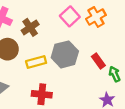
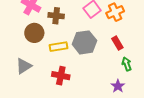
brown cross: (30, 27) -> (56, 16), turned 35
red rectangle: (98, 61) -> (117, 43), moved

